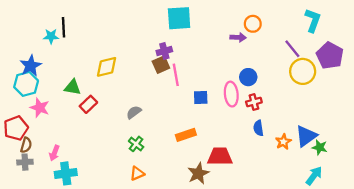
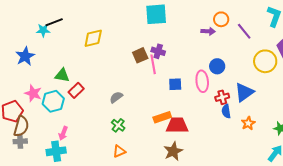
black line: (63, 27) -> (54, 22), turned 72
purple line: (292, 49) -> (244, 31), moved
purple cross: (164, 51) -> (158, 51), moved, turned 32
yellow diamond: (107, 67) -> (93, 38), moved
cyan hexagon: (26, 84) -> (53, 101), moved
red cross: (254, 102) -> (222, 97), moved
blue triangle: (306, 136) -> (244, 92), moved
brown semicircle: (26, 145) -> (21, 126), size x1.5
pink arrow: (54, 153) -> (63, 133), moved
red trapezoid: (220, 156) -> (177, 125), moved

